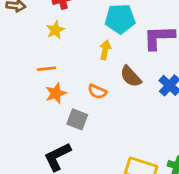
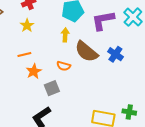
brown semicircle: (131, 76) -> (86, 52), size x1.4
gray square: (77, 119) -> (52, 88), turned -35

